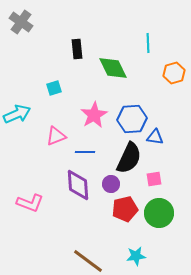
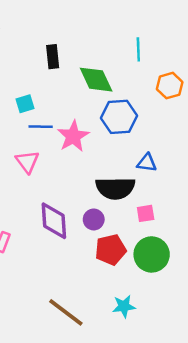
blue hexagon: (132, 119) -> (119, 117), moved
pink triangle: (56, 136) -> (27, 162), turned -45
blue line: (85, 152) -> (41, 127), moved
black semicircle: (129, 158) -> (115, 188), turned 64

